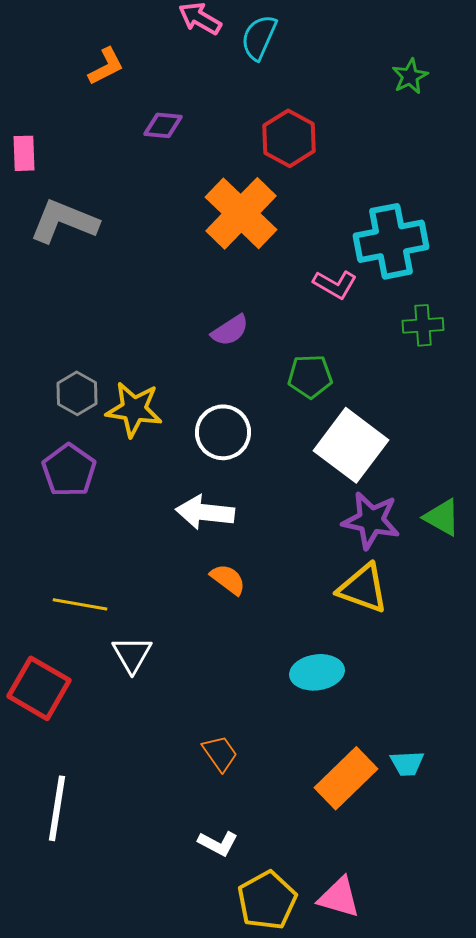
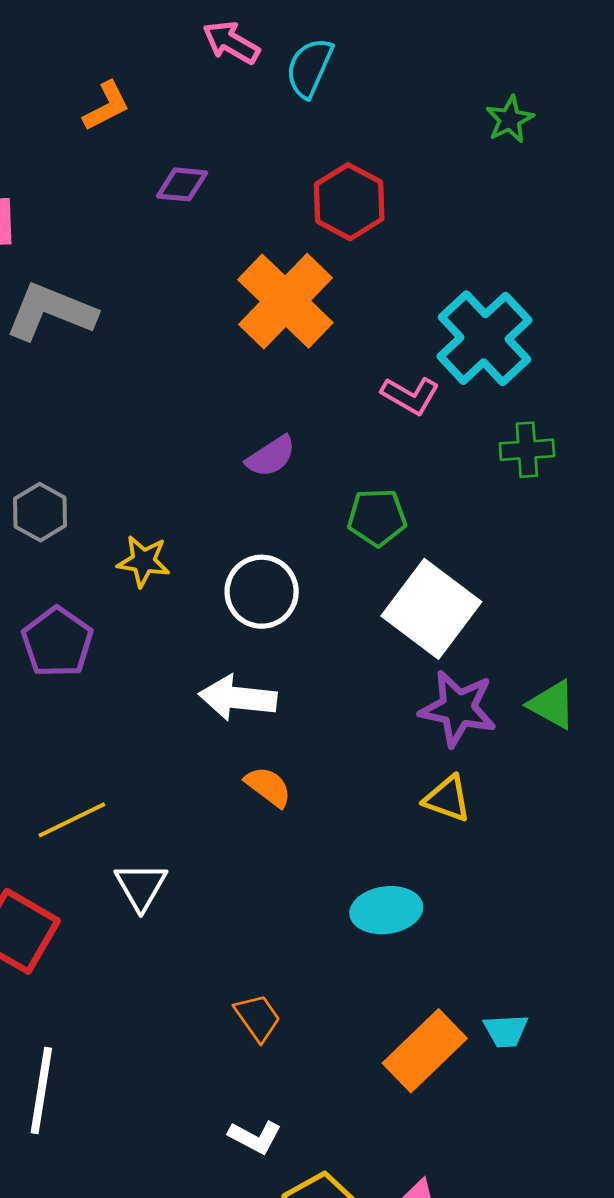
cyan cross: (391, 241) -> (484, 338), turned -32
gray hexagon: (77, 393) -> (40, 512), moved
yellow star: (134, 409) -> (144, 561), size x0.7
yellow triangle: (363, 588) -> (447, 799), size x0.7
yellow line: (80, 604) -> (72, 820), turned -36

